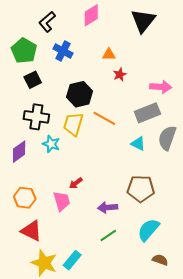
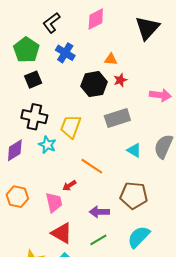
black hexagon: (80, 94) -> (94, 84), moved
gray rectangle: (147, 113) -> (117, 118), moved
orange line: (104, 118) -> (92, 166), moved
red triangle: (31, 231) -> (62, 233), moved

